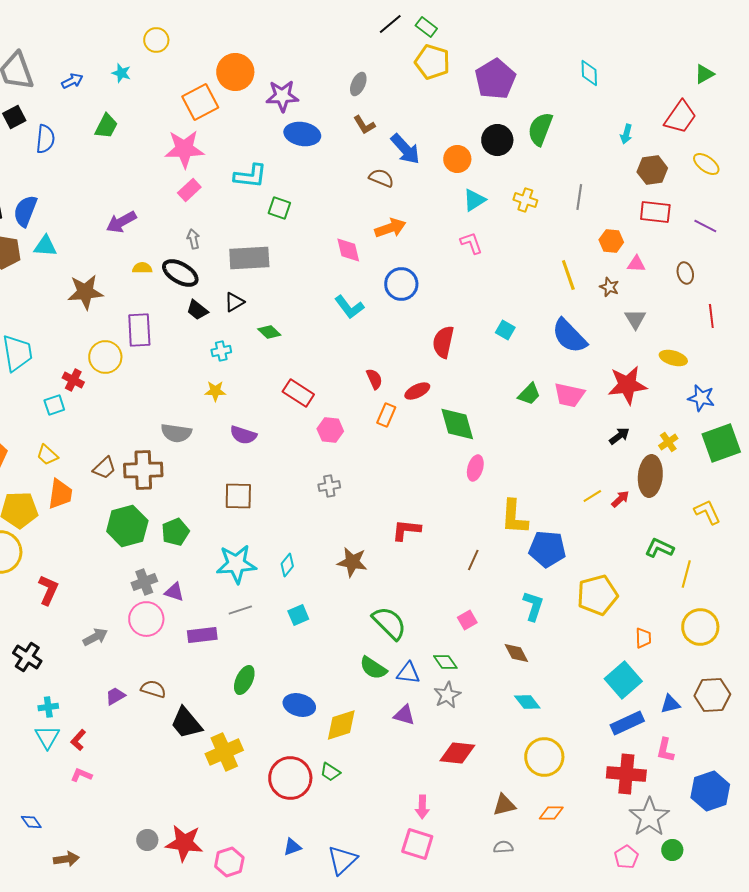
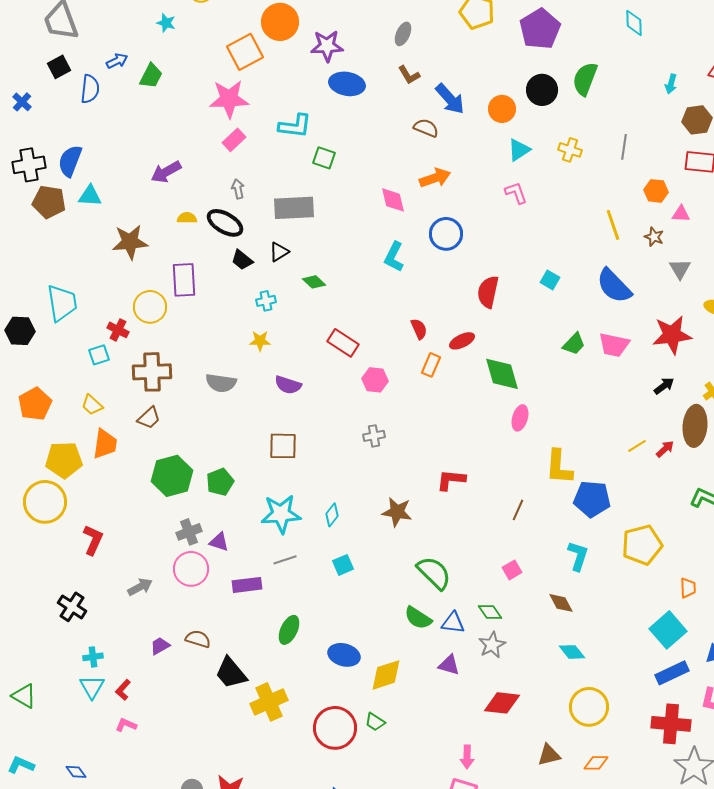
blue arrow: (72, 81) -> (117, 61), moved
cyan L-shape: (349, 307) -> (394, 257), turned 64
brown cross: (143, 470) -> (152, 372), moved

